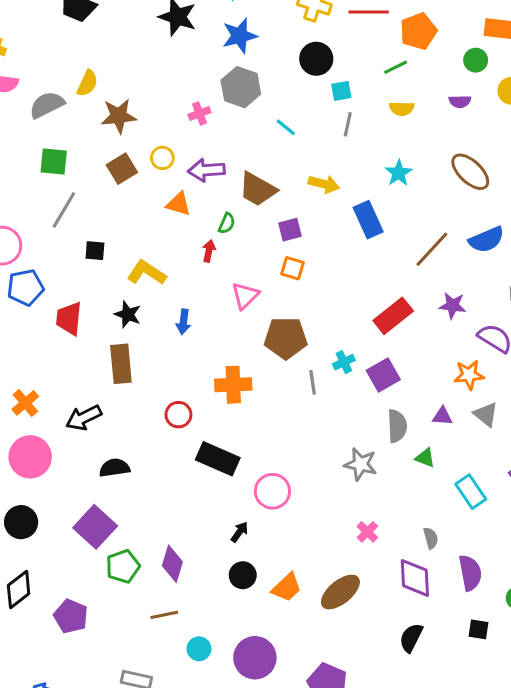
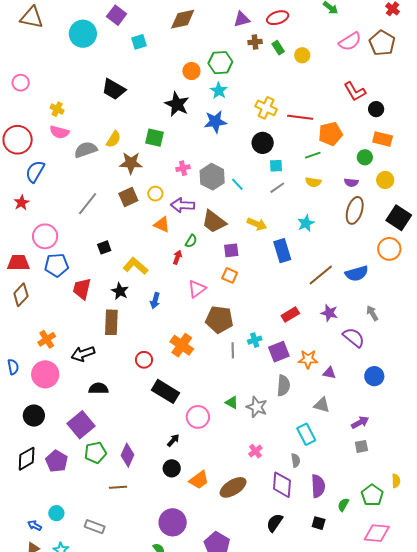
gray hexagon: (241, 87) -> (212, 177), moved
gray line: (348, 124) -> (277, 188), turned 35
green square: (54, 162) -> (155, 138), moved
brown ellipse: (470, 172) -> (355, 210), moved, turned 56
gray line: (64, 210) -> (88, 204), moved
black square: (95, 251) -> (104, 247), turned -32
red rectangle: (393, 316) -> (290, 314), size x0.7
orange star: (469, 375) -> (308, 359), moved
orange cross: (233, 385) -> (182, 345), turned 30
gray triangle: (486, 414) -> (322, 405), moved, turned -30
purple triangle: (442, 416) -> (329, 373), moved
green triangle: (425, 458) -> (232, 402), moved
cyan rectangle: (471, 492) -> (306, 434), moved
purple pentagon: (71, 616) -> (57, 461), moved
cyan circle: (199, 649) -> (56, 513), moved

